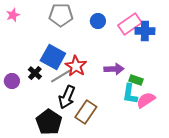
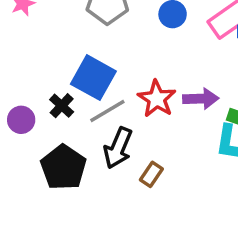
red star: (76, 66) -> (157, 99), moved
brown rectangle: (86, 112) -> (151, 174), size x0.6
black pentagon: (49, 122) -> (63, 167), moved

